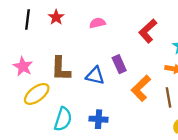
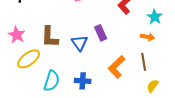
blue triangle: (95, 76) -> (80, 43), turned 42
orange L-shape: (141, 88) -> (117, 67), moved

